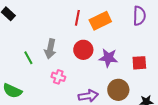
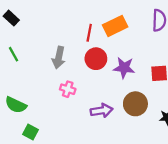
red line: (77, 18) -> (89, 33), moved
green line: (28, 58) -> (14, 54), moved

